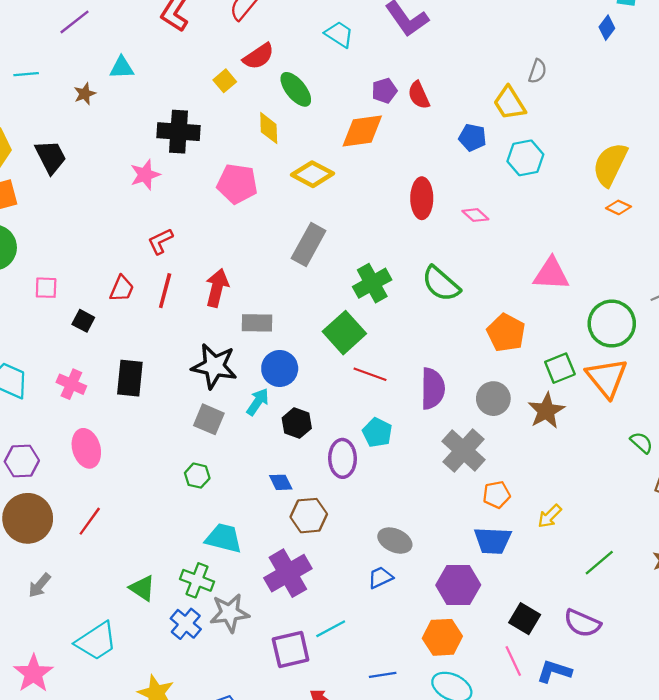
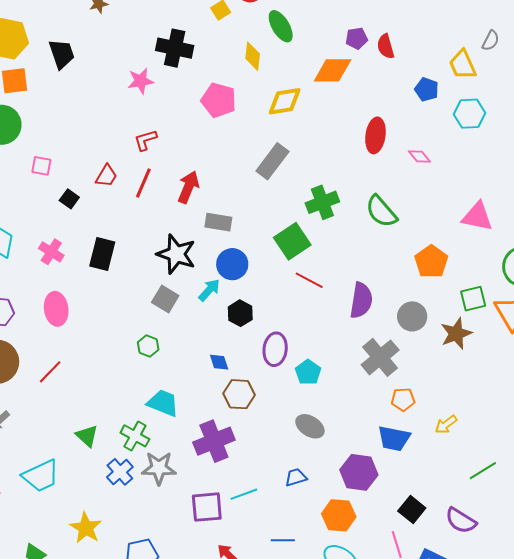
yellow diamond: (313, 174) -> (285, 101), turned -45
cyan pentagon: (377, 433) -> (308, 372), moved
blue trapezoid: (380, 577) -> (296, 477), moved

